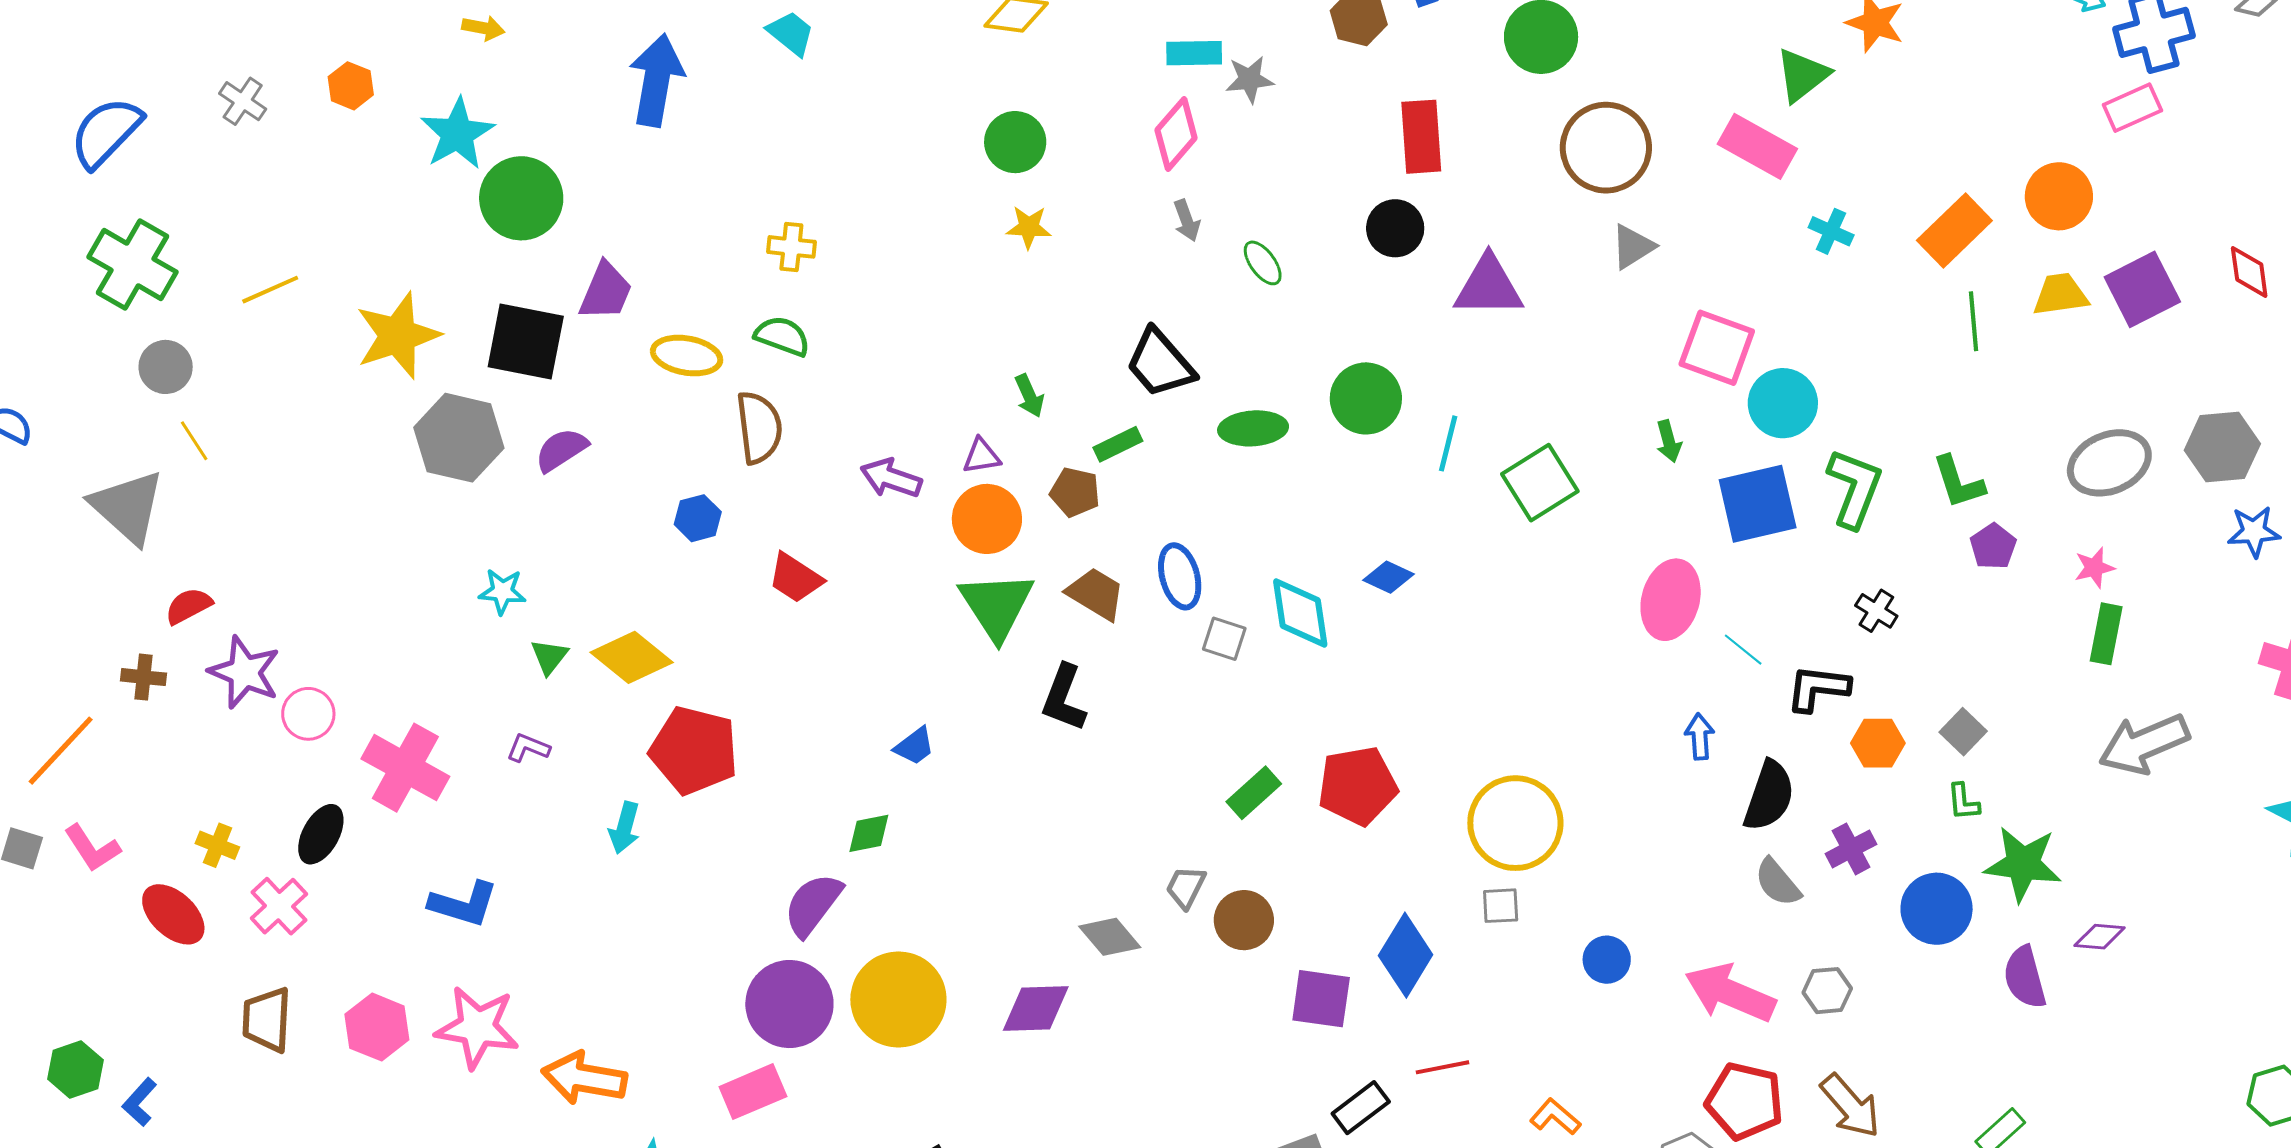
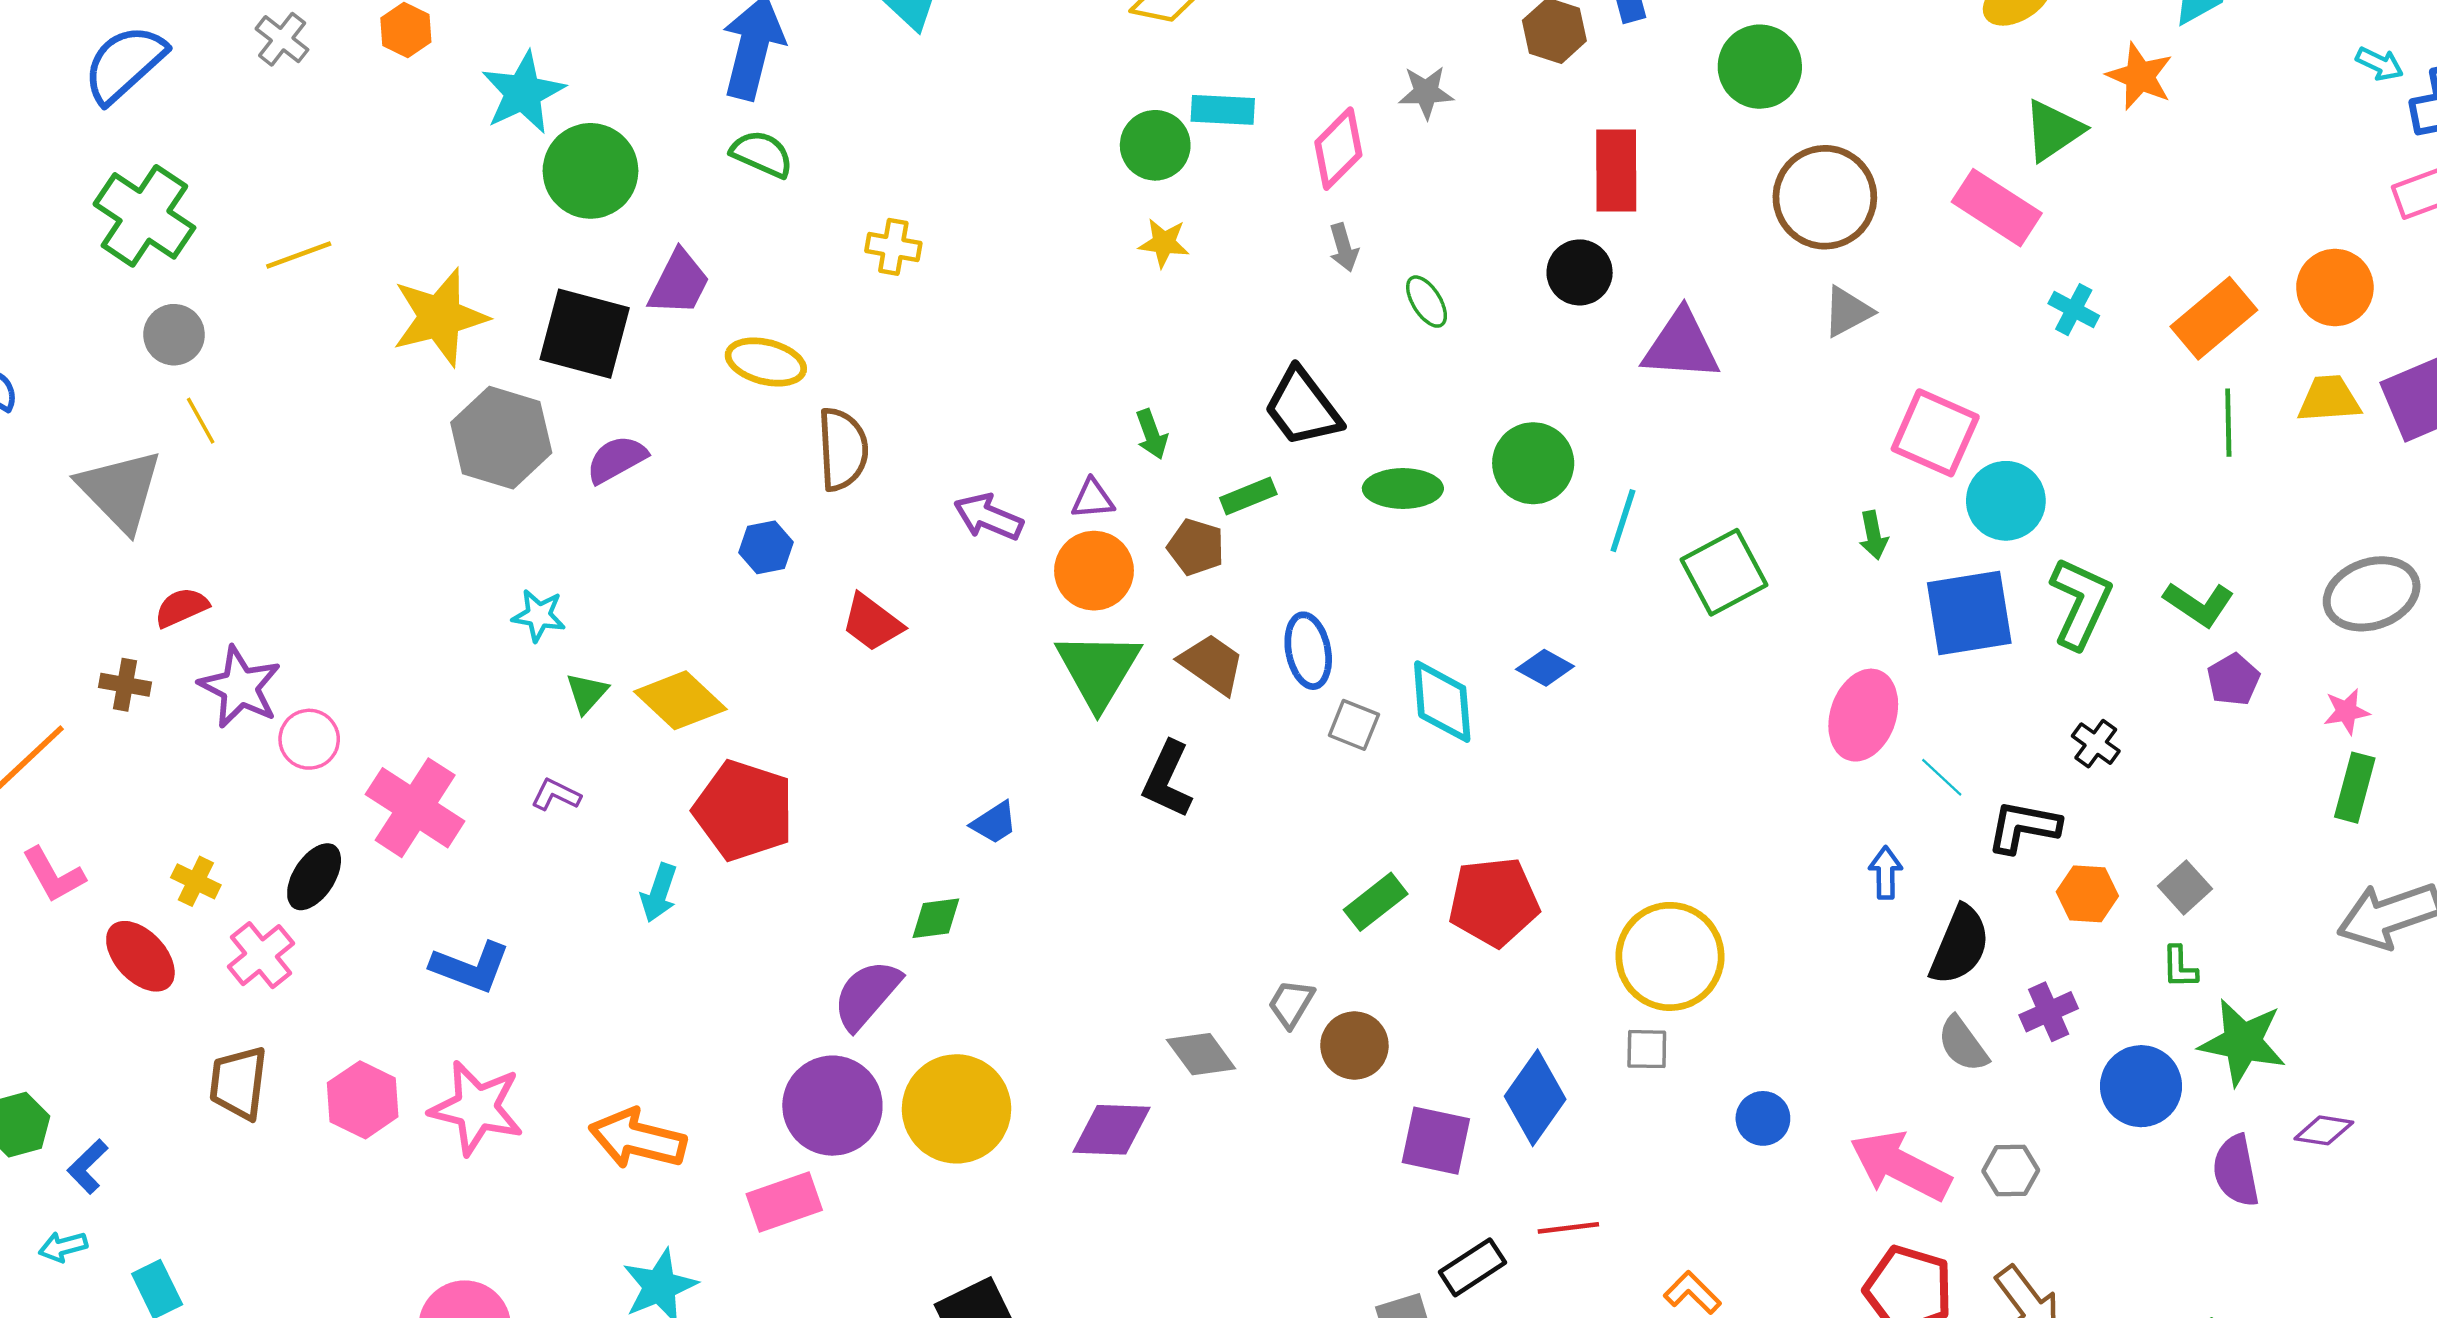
cyan rectangle: (1194, 53) -> (1223, 110), moved
green semicircle: (782, 336) -> (762, 154), moved
green L-shape: (1958, 482) -> (2199, 604), turned -42
orange arrow: (584, 1078) -> (638, 1139), moved

